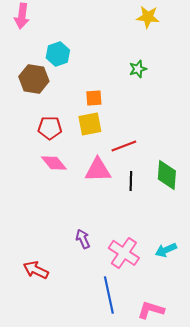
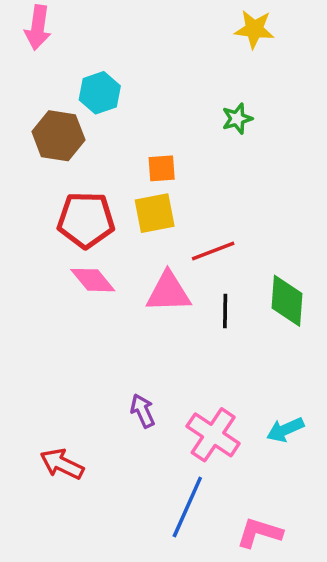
red pentagon: (50, 128) -> (86, 220), size x1.4
blue line: (109, 295) -> (187, 507), turned 36

